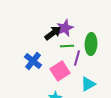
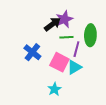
pink square: (60, 71) -> (59, 62), turned -30
cyan triangle: (88, 84) -> (74, 67), moved

